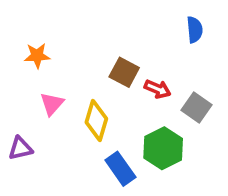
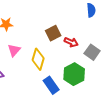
brown square: (124, 72) -> (53, 33), turned 35

